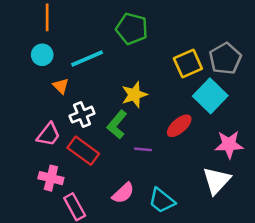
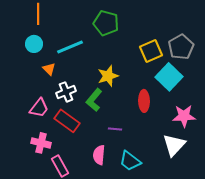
red ellipse: (179, 126) -> (144, 101), turned -50
purple line: (143, 149) -> (115, 129), moved
pink semicircle: (123, 193) -> (99, 155), turned 138

